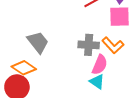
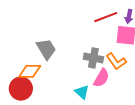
orange diamond: (24, 68) -> (30, 71), turned -40
cyan triangle: (97, 82) -> (82, 92), moved

